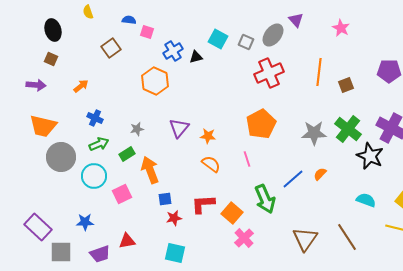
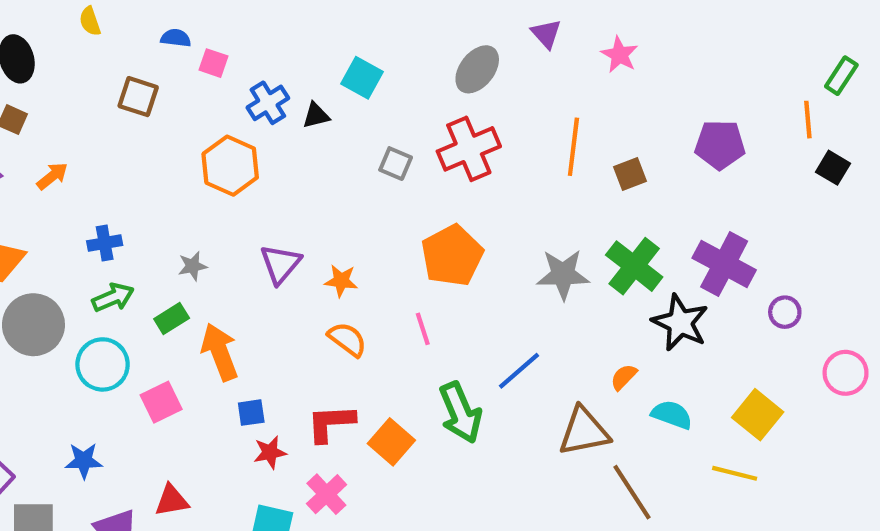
purple triangle: (296, 20) -> (546, 34), moved
gray square: (246, 42) -> (396, 164), moved
brown square: (111, 48) -> (138, 97), turned -36
orange arrow: (81, 86) -> (52, 176), moved
blue cross: (95, 118) -> (105, 243), turned -35
orange semicircle: (320, 174) -> (624, 377), moved
pink cross: (244, 238) -> (326, 494), moved
brown triangle: (305, 239) -> (584, 431), moved, turned 44

